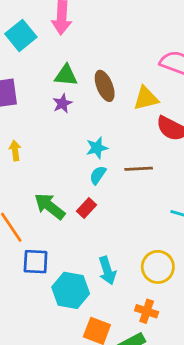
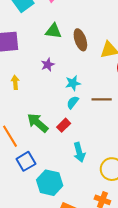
purple star: (62, 104) -> (48, 65), moved
blue square: (36, 262) -> (26, 161), turned -36
cyan arrow: (107, 271) -> (79, 152), moved

